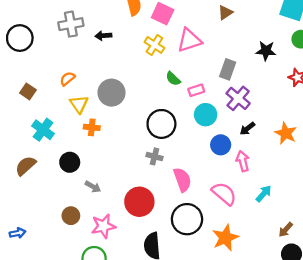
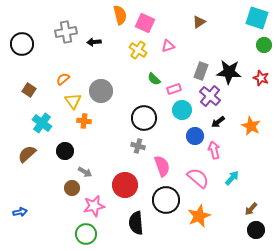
pink triangle: (189, 40) -> (168, 46), size x0.6
black star: (266, 51) -> (229, 72), moved, size x1.4
brown circle: (71, 216) -> (72, 188), moved

